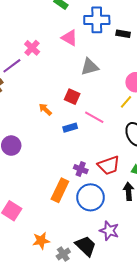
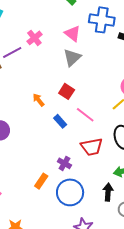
gray triangle: (90, 67) -> (72, 58), moved, turned -36
blue rectangle: (70, 128) -> (60, 121), turned 56
red trapezoid: (109, 165) -> (92, 147), moved
orange rectangle: (60, 190) -> (41, 181), size x0.7

